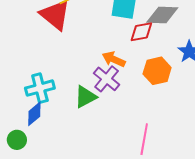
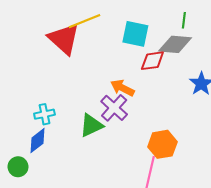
orange hexagon: (157, 71) -> (162, 144), moved
cyan cross: (40, 88) -> (44, 114), size x0.7

